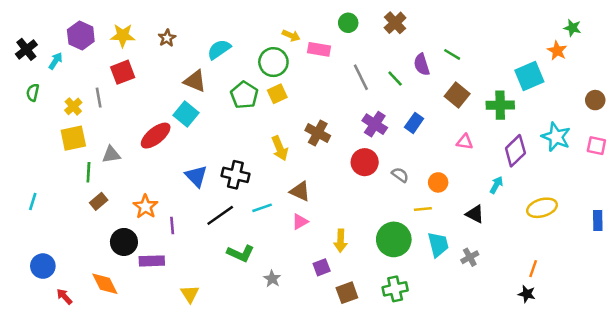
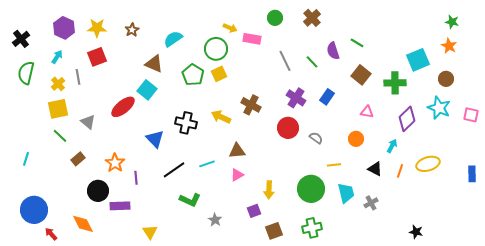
orange star: (557, 51) -> (449, 46), moved
cyan arrow: (56, 61) -> (57, 57), moved
green semicircle: (33, 92) -> (26, 73), size x1.6
brown circle: (595, 100) -> (446, 79), moved
yellow arrow: (280, 148) -> (221, 117), turned 138
gray triangle: (111, 155) -> (88, 122), turned 49
green line: (88, 172) -> (60, 136), moved, turned -49
black cross: (235, 175) -> (186, 123), moved
orange circle: (438, 182) -> (356, 139), moved
brown triangle: (300, 191) -> (237, 151), turned -30
blue circle: (43, 266) -> (34, 210), size x1.4
orange line: (533, 269) -> (400, 171), moved

